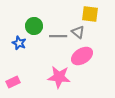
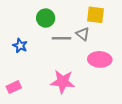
green circle: (34, 26) -> (46, 18), moved
pink ellipse: (82, 56) -> (100, 59), moved, turned 35

